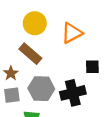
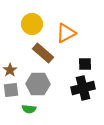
brown rectangle: (30, 54) -> (43, 53), moved
black cross: (73, 93) -> (83, 88), moved

